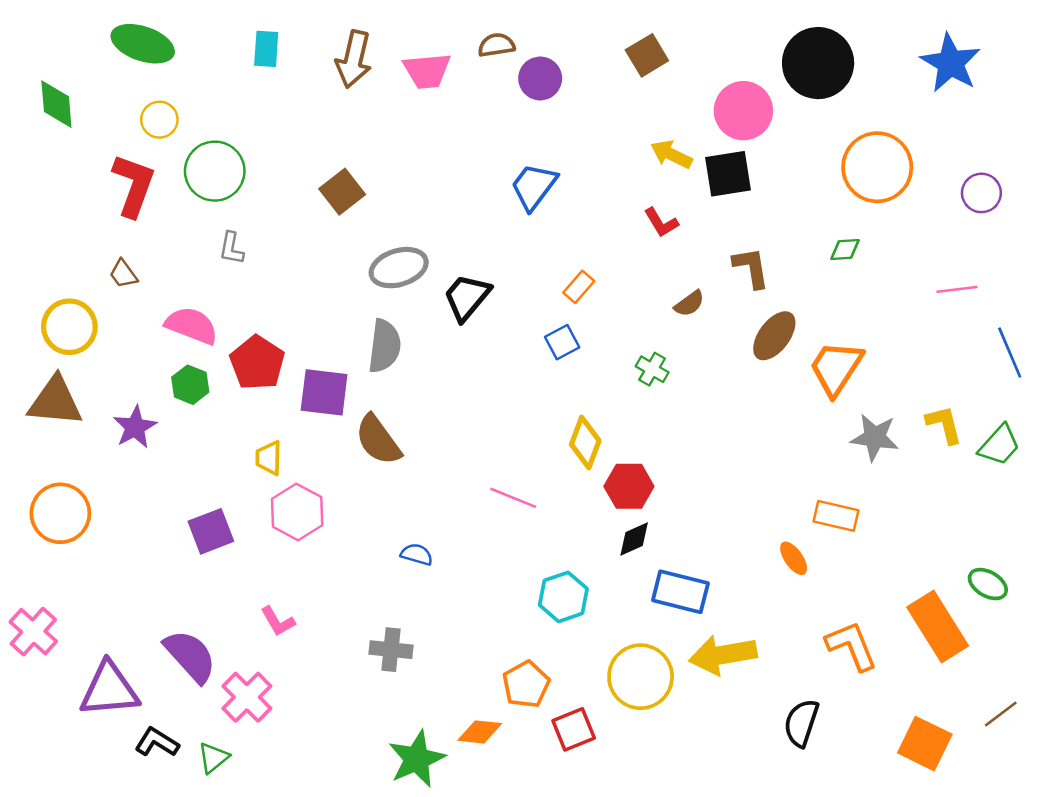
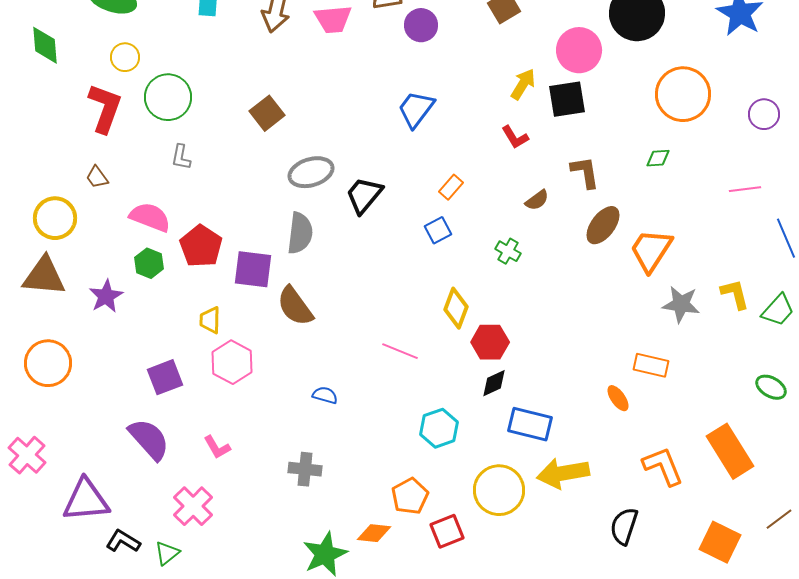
yellow arrow: (671, 154) -> (523, 84), turned 96
green ellipse: (988, 584) -> (771, 387), moved
purple semicircle: (190, 656) -> (149, 439), moved

